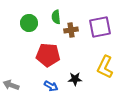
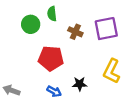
green semicircle: (56, 17) -> (52, 14), moved
brown cross: (71, 30) -> (75, 32), turned 32

